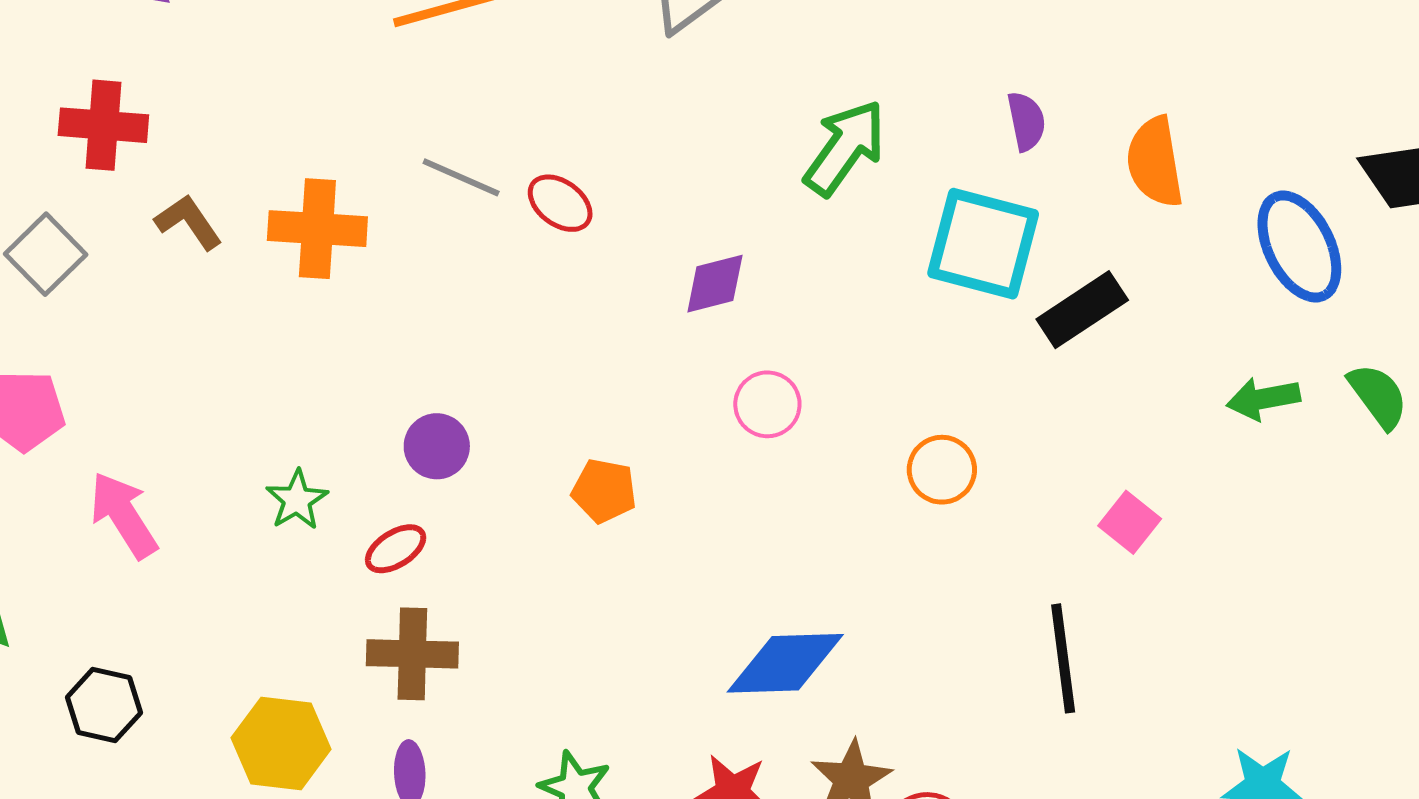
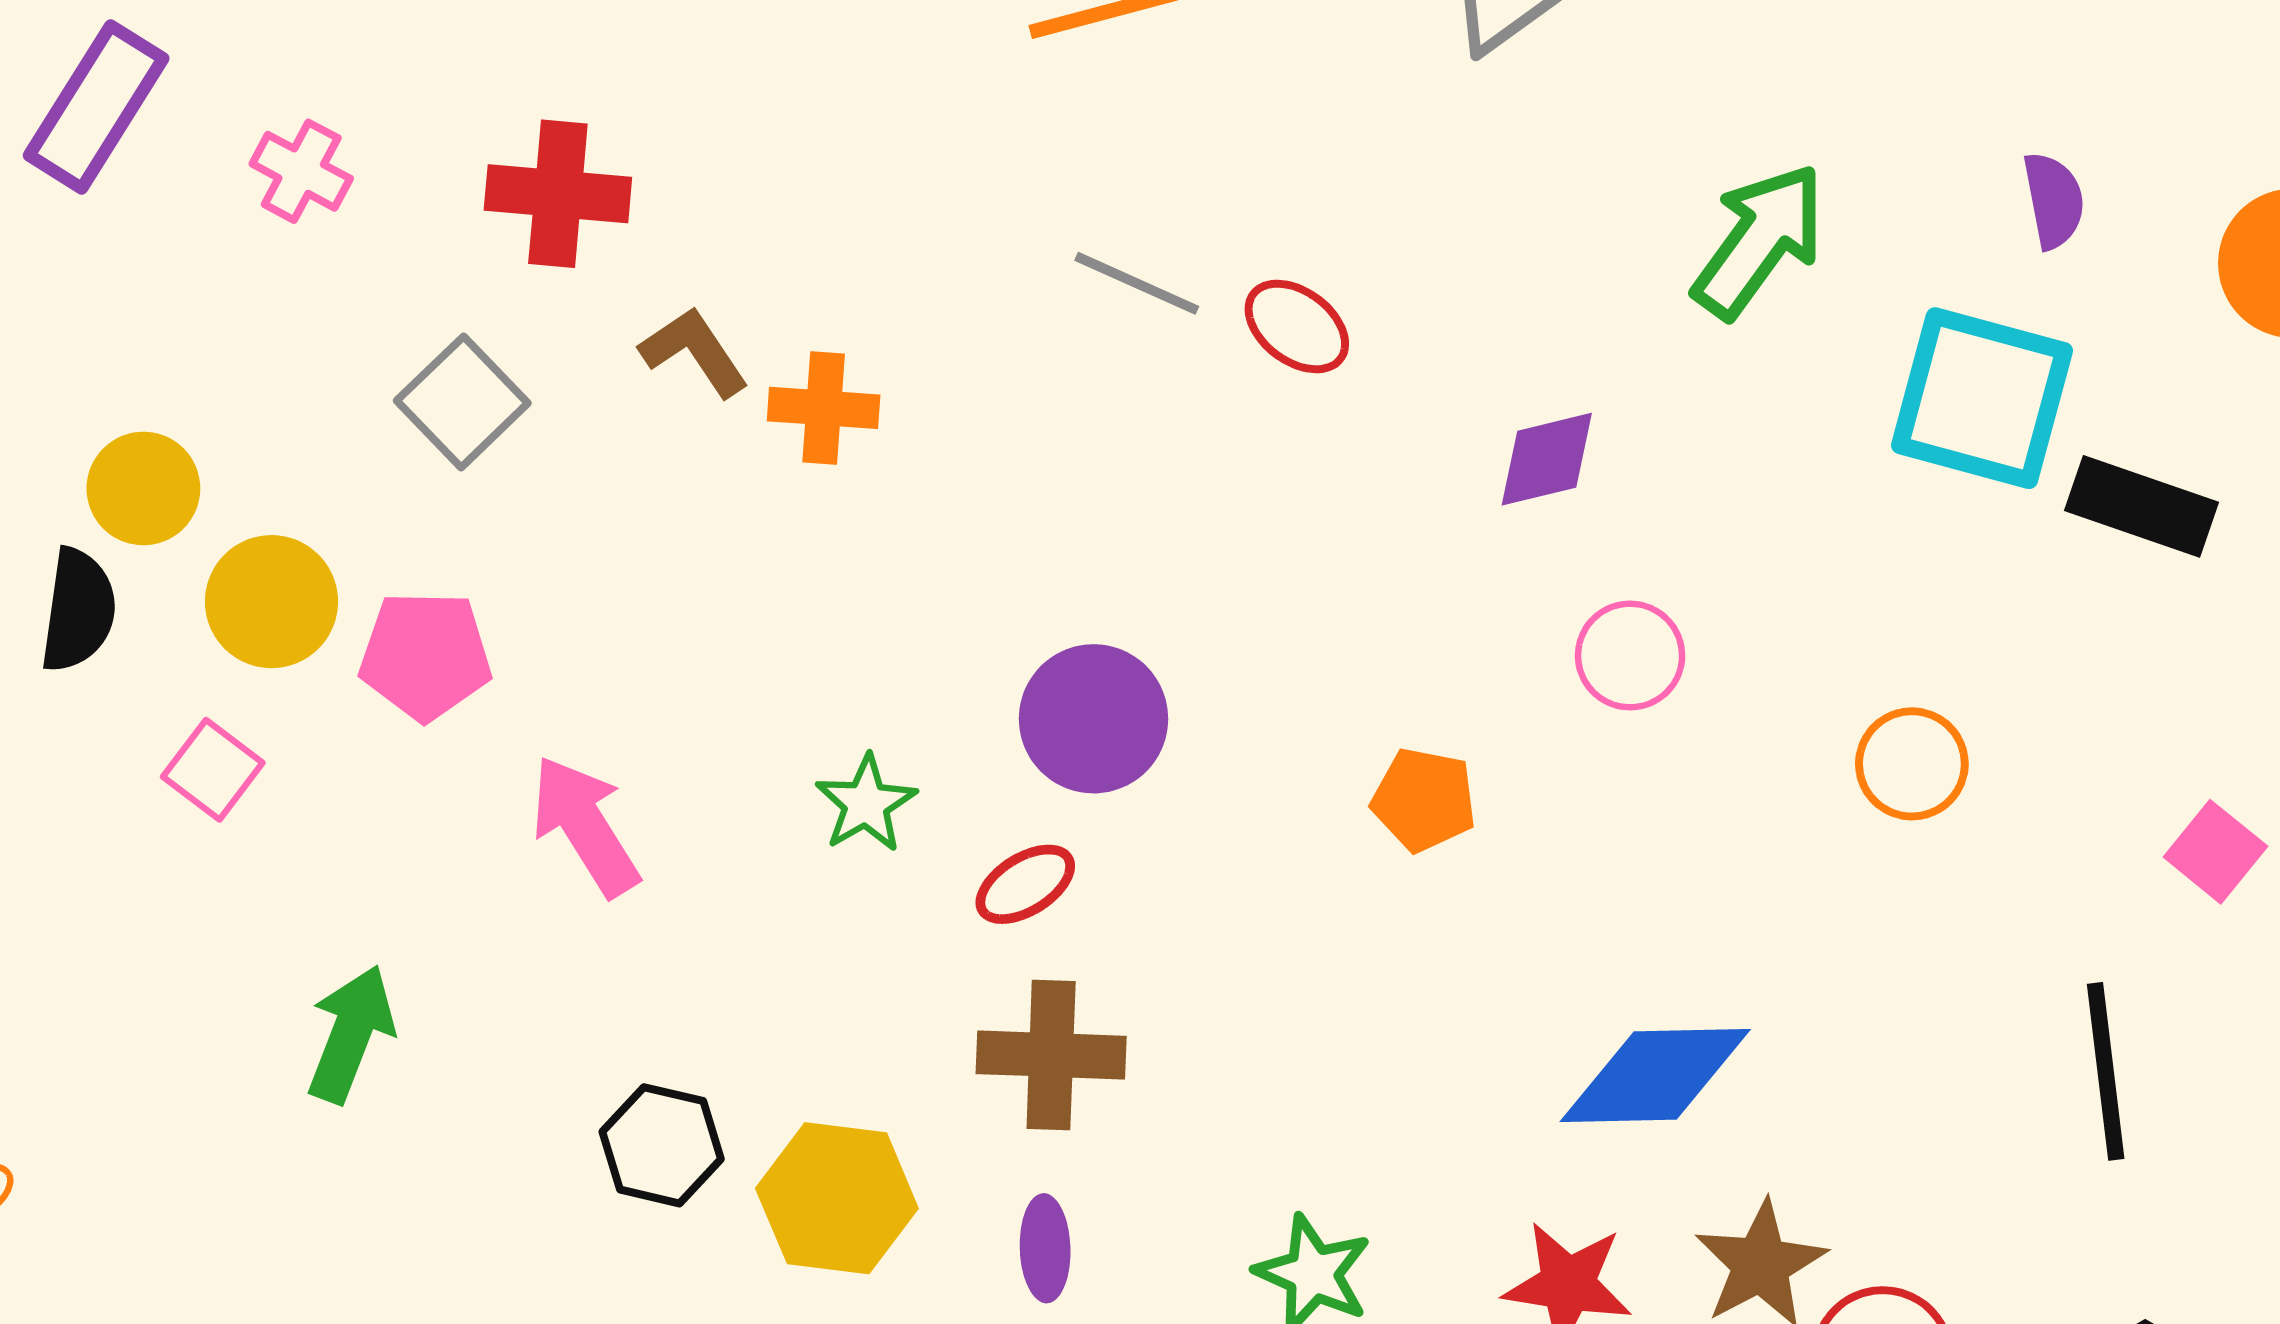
orange cross: (317, 229) -> (824, 408), moved, size x0.7
black rectangle: (1082, 310) -> (2142, 506), turned 52
purple circle: (437, 446) -> (1094, 719), size x1.4
orange pentagon: (604, 491) -> (1424, 800), moved
black hexagon: (104, 705) -> (662, 1145), moved

